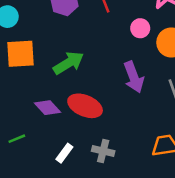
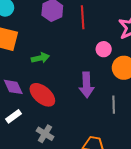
green arrow: (69, 63) -> (40, 58), size x0.7
white rectangle: (64, 153) -> (13, 116), moved

